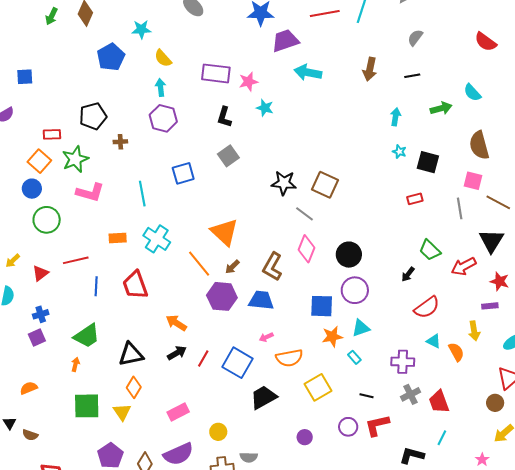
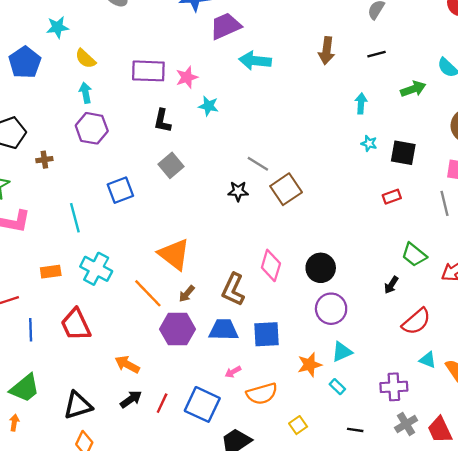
black star: (284, 183) -> (238, 191), size x0.7
brown square: (325, 185) -> (286, 189), turned 36
gray line: (305, 214) -> (258, 164), moved
blue square: (322, 306) -> (266, 334), moved
yellow square: (318, 387) -> (298, 425), size x0.6

